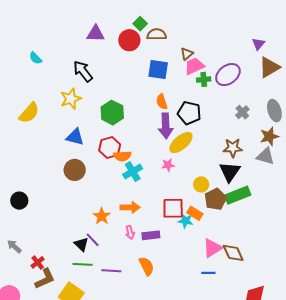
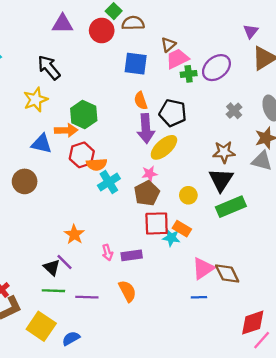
brown circle: (75, 170) -> (25, 181), moved
brown pentagon: (216, 199) -> (147, 193), moved
orange arrow: (130, 207) -> (66, 130), moved

